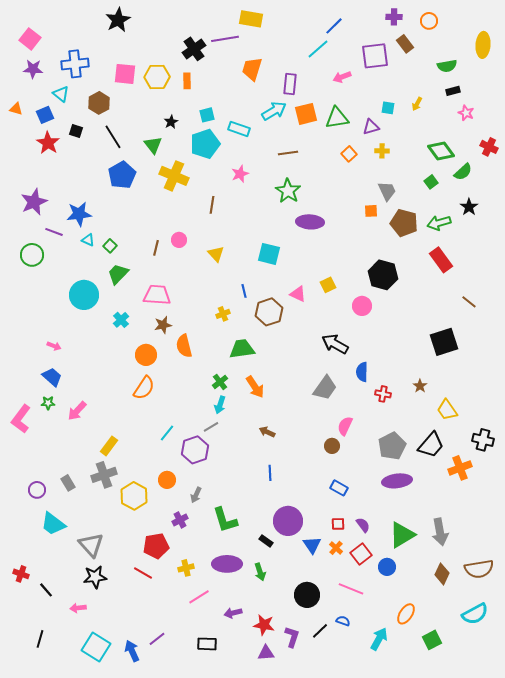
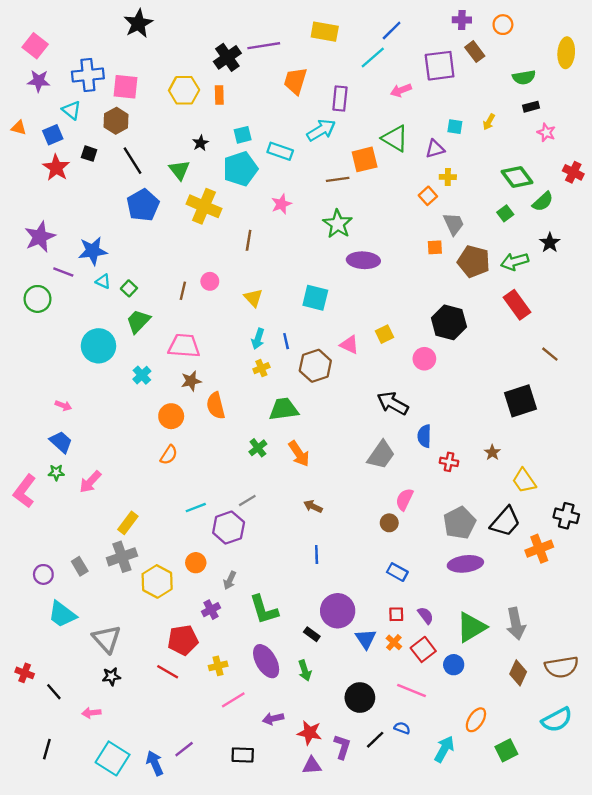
yellow rectangle: (251, 19) -> (325, 32), moved
pink square: (125, 74) -> (125, 87), moved
orange square: (306, 114) -> (365, 159), moved
green triangle: (337, 118) -> (395, 138), turned 40
orange square: (349, 154) -> (428, 196), moved
orange semicircle: (144, 388) -> (169, 455), size x0.7
cyan arrow: (220, 405) -> (258, 339), moved
cyan line: (167, 433) -> (196, 508), turned 30
purple ellipse: (227, 564) -> (266, 661), turned 60
black star: (95, 577) -> (111, 676), size x0.7

